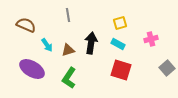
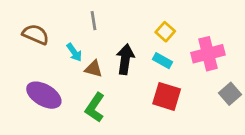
yellow square: (120, 23) -> (165, 32), turned -32
pink cross: (151, 39) -> (208, 54), size x1.6
cyan arrow: (47, 45) -> (74, 52), moved
brown triangle: (68, 50) -> (94, 69), turned 32

